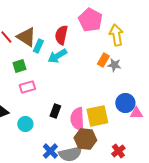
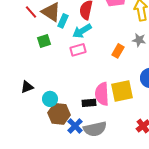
orange rectangle: (103, 60) -> (118, 51), moved
pink rectangle: (27, 87) -> (78, 50), moved
black rectangle: (55, 111) -> (89, 103), moved, turned 64
brown hexagon: (85, 139) -> (59, 114), moved

